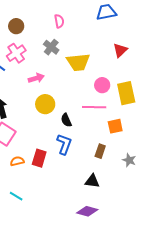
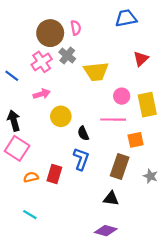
brown circle: (16, 26) -> (50, 33), moved, size x1.6
pink cross: (16, 53) -> (42, 62), moved
pink arrow: (36, 78) -> (42, 94), moved
brown rectangle: (100, 151) -> (120, 167), size x1.6

